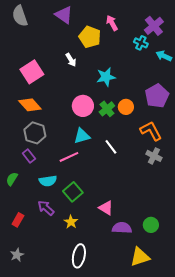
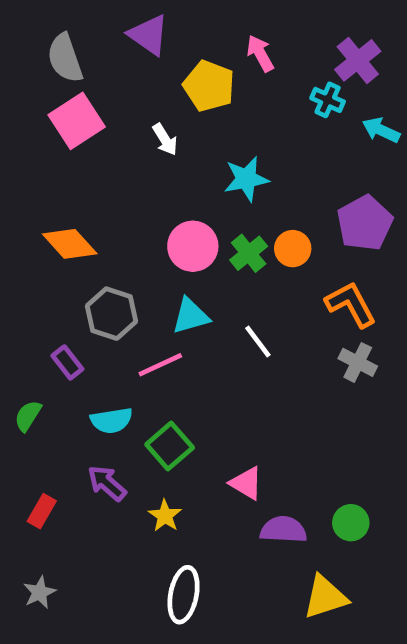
gray semicircle: (20, 16) -> (65, 58), moved
pink square: (32, 72) -> (77, 121), moved
gray hexagon: (35, 133) -> (112, 314), moved

